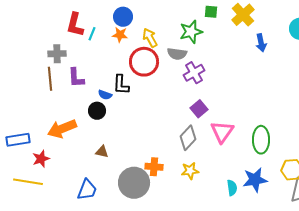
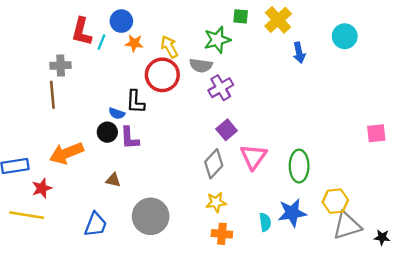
blue circle: (123, 17) -> (121, 21), moved
purple L-shape: (76, 78) -> (130, 138), moved
orange cross: (154, 167) -> (222, 234), moved

